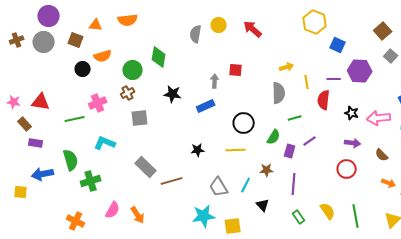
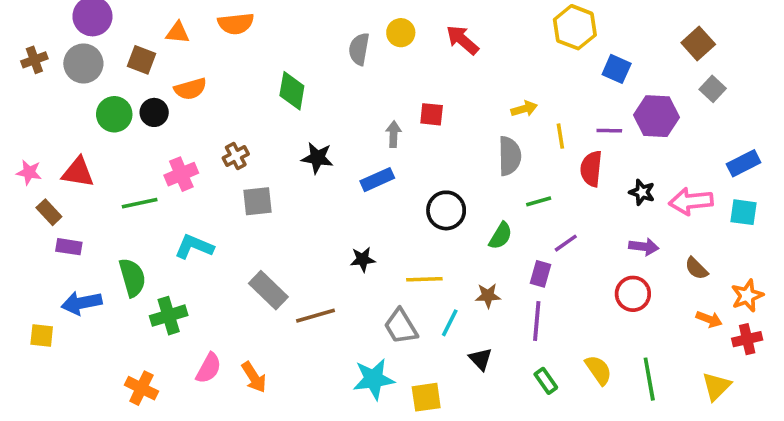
green circle: (133, 70) -> (114, 114), moved
yellow line: (236, 150) -> (424, 279), moved
purple rectangle: (290, 151) -> (540, 274), moved

